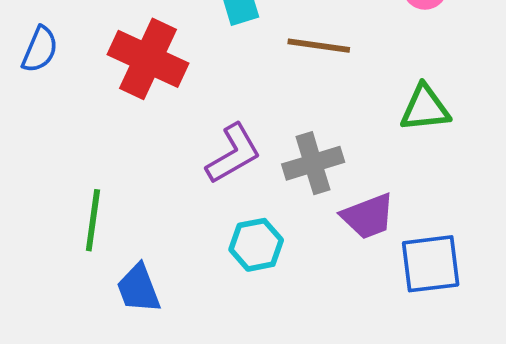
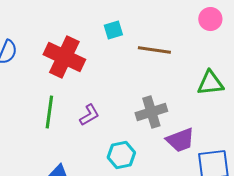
purple L-shape: (233, 154) -> (89, 115), moved, size x0.7
green line: (93, 220) -> (49, 112), moved

